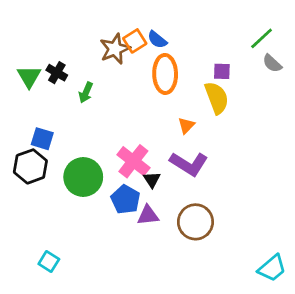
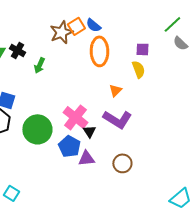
yellow semicircle: (217, 98) -> (138, 69), size x0.7
brown circle: (195, 222) -> (122, 163), size x0.7

